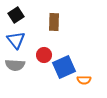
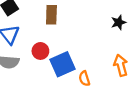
orange semicircle: (84, 80) -> (84, 78), turned 72

